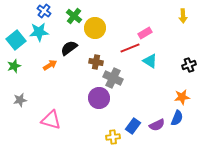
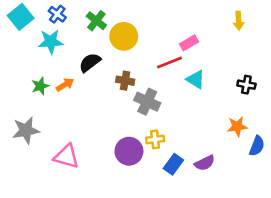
cyan square: (16, 40) -> (21, 17), moved
black cross: (189, 65) -> (246, 85), turned 32
green star: (14, 66) -> (40, 86), moved
purple circle: (99, 98) -> (129, 151), moved
gray star: (20, 100) -> (26, 130), size x1.5
blue semicircle: (177, 118) -> (257, 146), moved
yellow cross: (113, 137) -> (155, 139), moved

